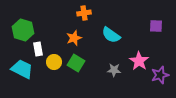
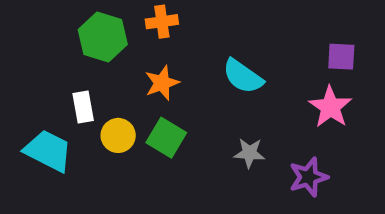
orange cross: (84, 13) -> (162, 22), moved
green hexagon: (23, 30) -> (103, 37), moved
pink star: (139, 61) -> (330, 107), moved
purple star: (160, 75) -> (308, 177), moved

